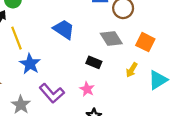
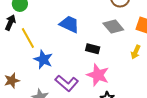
black rectangle: (94, 62) -> (93, 49), moved
pink star: (87, 89) -> (98, 75), size x1.6

